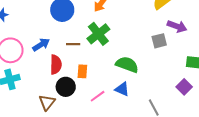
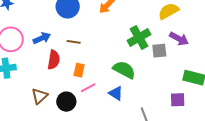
green cross: (98, 34) -> (139, 38), moved
black circle: (66, 87) -> (66, 102), moved
purple square: (184, 87) -> (178, 100), turned 35
pink line: (98, 96) -> (88, 88), moved

